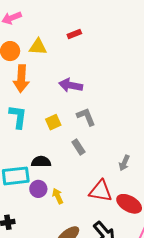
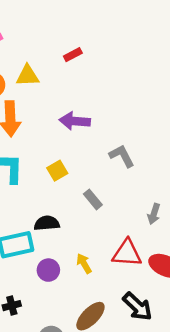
gray L-shape: (86, 117) -> (122, 156), moved
purple circle: (38, 189) -> (48, 270), moved
yellow arrow: (58, 196) -> (84, 263), moved

